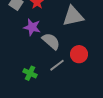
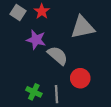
red circle: (79, 54) -> (80, 78), moved
gray line: (57, 65) -> (56, 94), moved, turned -56

